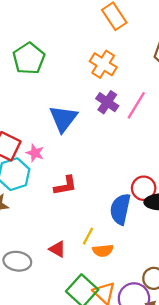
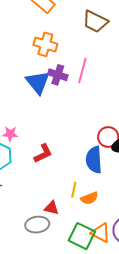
blue triangle: (63, 119) -> (38, 82), moved
gray ellipse: (17, 261) -> (37, 225), moved

